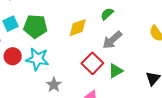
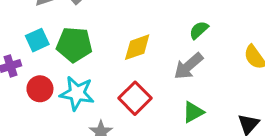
green semicircle: (107, 14) -> (199, 30), moved
red square: (92, 63) -> (135, 98), moved

